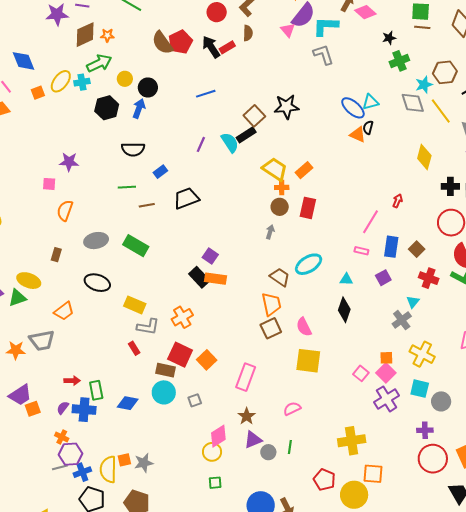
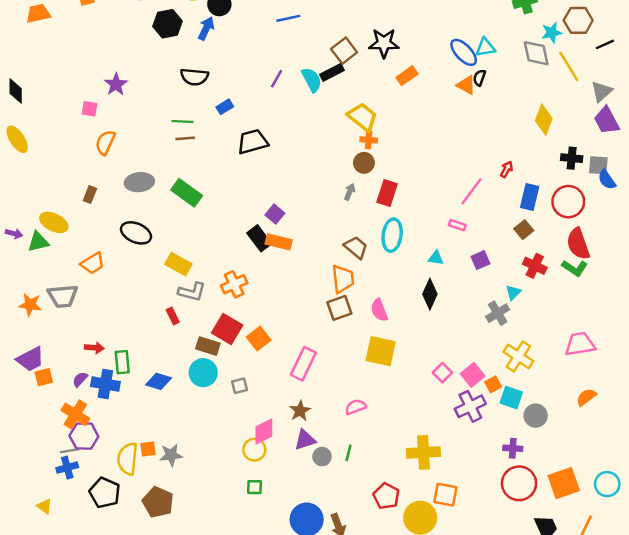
purple star: (69, 162) -> (116, 84), turned 30
orange rectangle: (304, 170) -> (407, 76), moved
brown line: (147, 205) -> (185, 138), moved
red rectangle: (308, 208) -> (387, 193), moved
blue rectangle: (391, 247) -> (530, 197), moved
cyan ellipse: (309, 264) -> (392, 235), turned -56
orange square: (386, 358) -> (493, 384), moved, turned -32
orange cross: (62, 437) -> (75, 414), size x1.6
blue cross: (82, 472) -> (67, 468), moved

